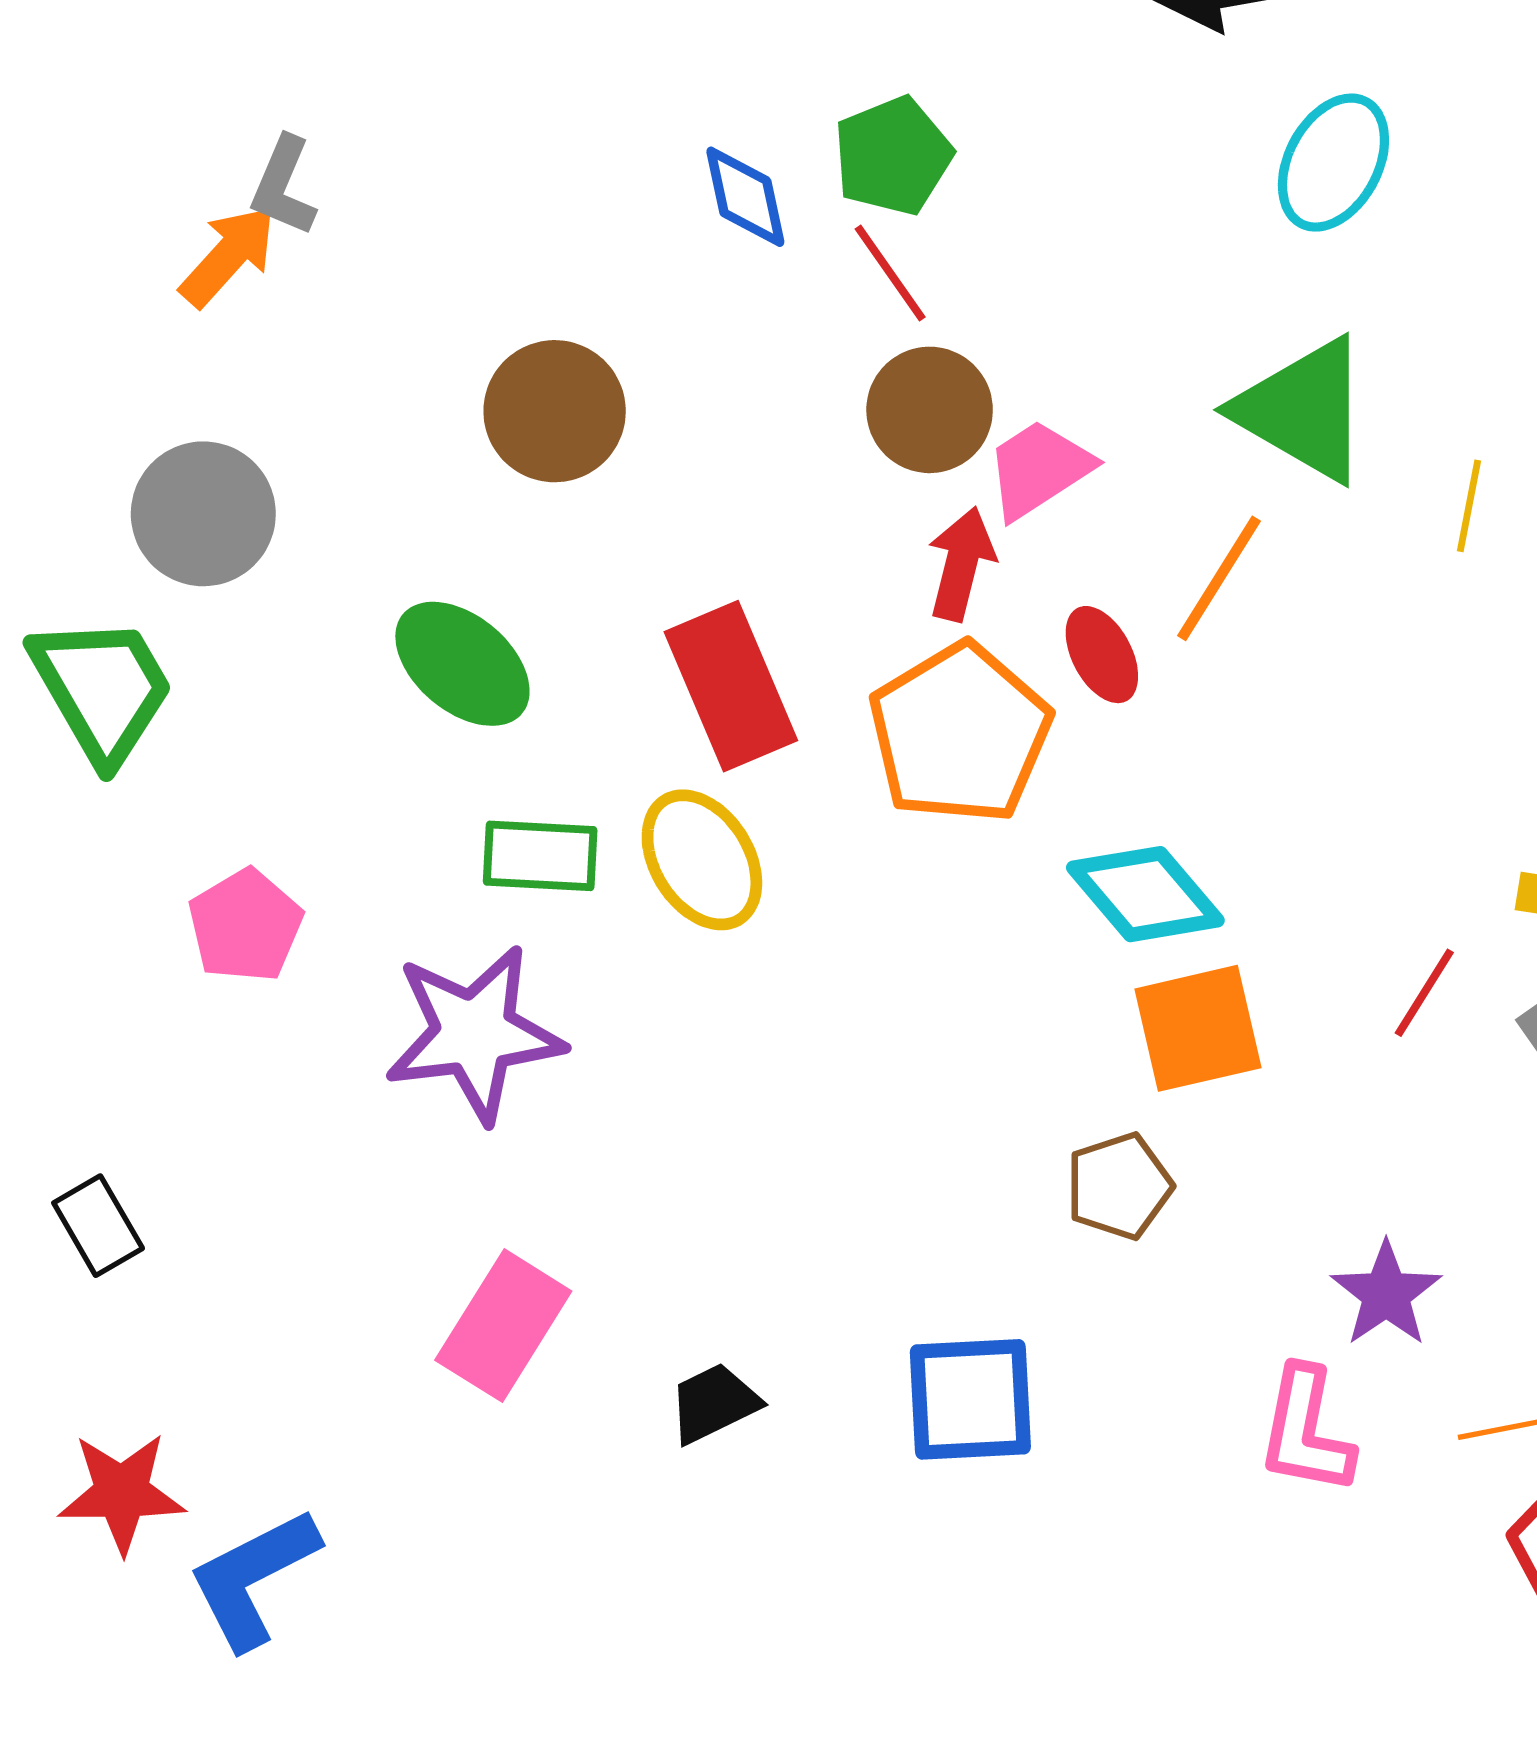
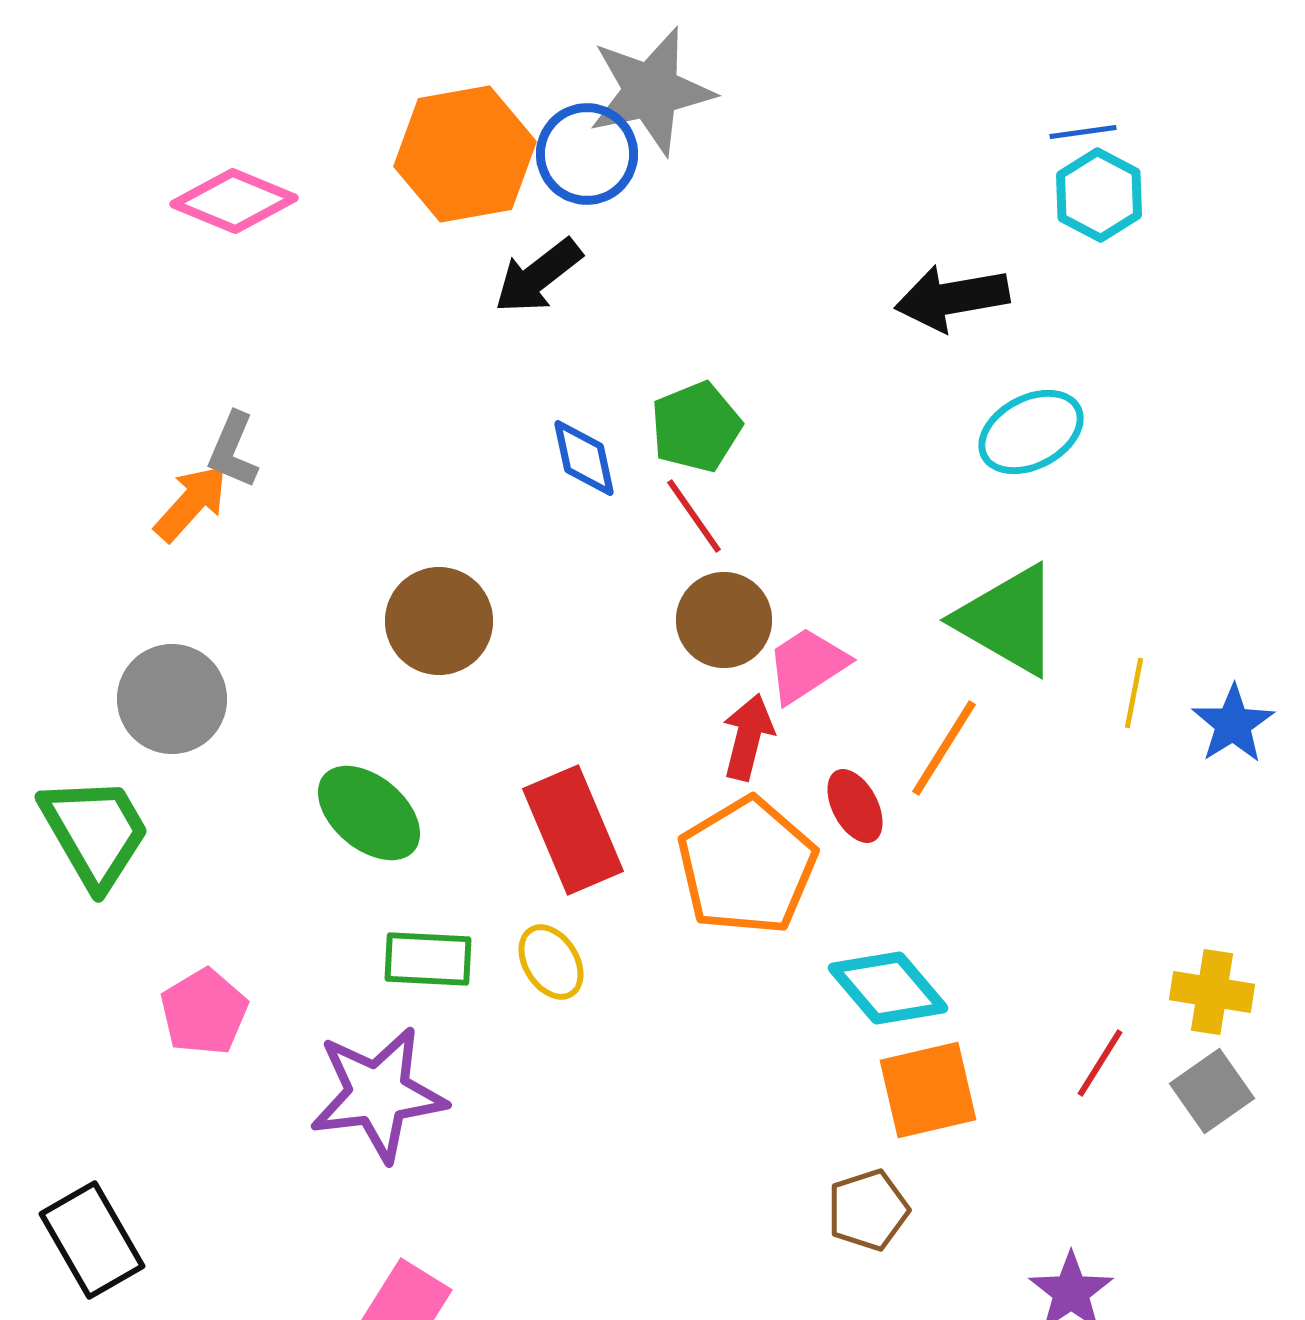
cyan ellipse: (1333, 163) -> (1031, 432), turned 34
yellow ellipse: (702, 860) -> (551, 962), size x0.7
black rectangle: (98, 1226) -> (92, 1240), size x1.5

